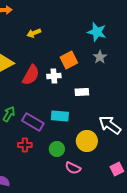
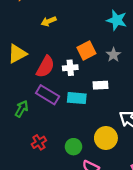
gray star: (100, 57) -> (113, 55), moved
cyan rectangle: (60, 116) -> (77, 98), moved
purple rectangle: (33, 122) -> (48, 95), moved
red cross: (25, 145) -> (39, 142), turned -32

